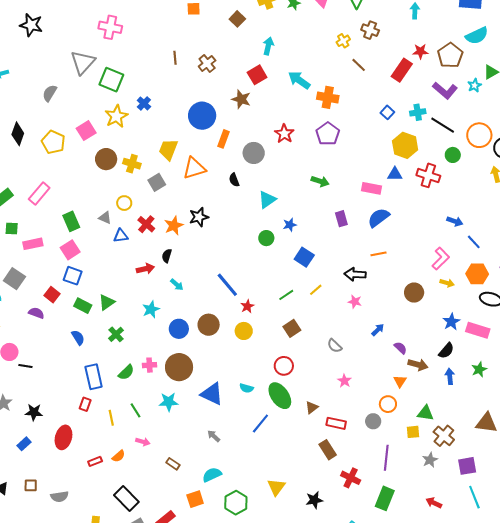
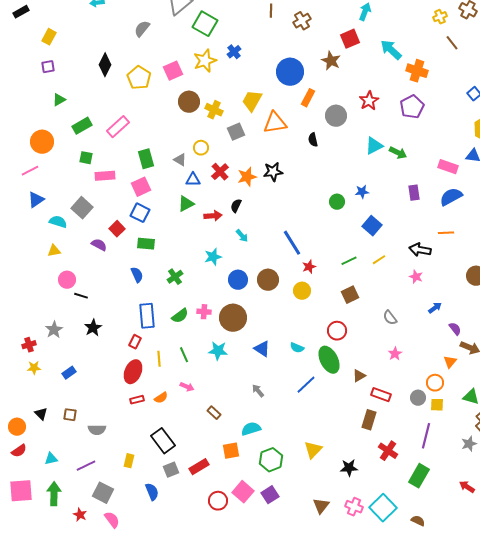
cyan triangle: (267, 200) -> (374, 146), moved
green triangle: (107, 302) -> (186, 204), moved
green rectangle: (83, 306) -> (146, 244), turned -30
blue triangle: (212, 394) -> (262, 349), size x0.7
black star: (34, 412) -> (93, 328), moved, turned 30
yellow square: (413, 432) -> (437, 405), moved
red ellipse: (63, 437) -> (133, 372), moved
brown rectangle: (328, 450) -> (369, 420), turned 42

